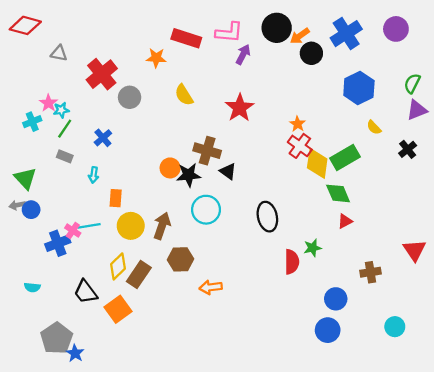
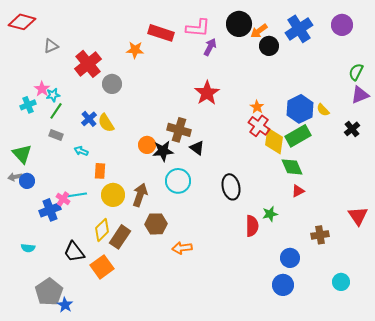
gray triangle: (59, 53) -> (51, 46), turned -35
blue hexagon: (359, 88) -> (300, 109), moved
yellow semicircle: (184, 95) -> (106, 123), moved
cyan arrow: (94, 175) -> (81, 151), turned 104

